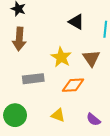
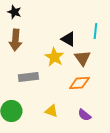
black triangle: (76, 22) -> (68, 39), moved
orange diamond: (73, 85) -> (79, 83), moved

